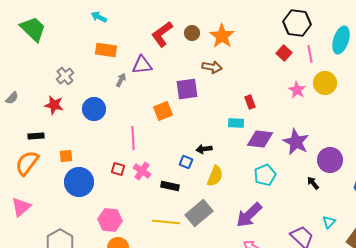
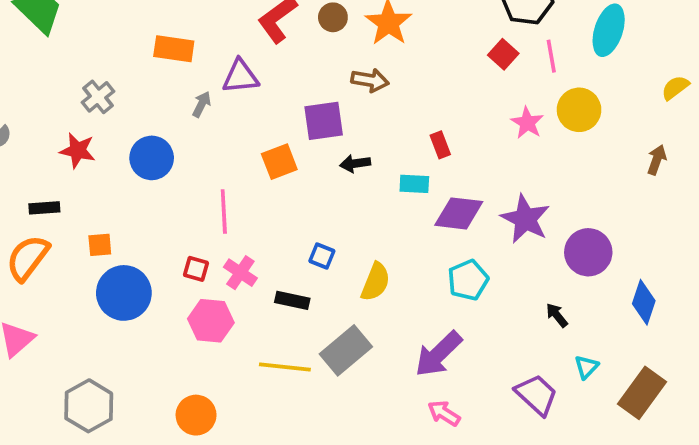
black arrow: (204, 149) -> (355, 163), moved
black arrow: (313, 183) -> (557, 315), moved
pink hexagon: (110, 220) -> (211, 321), moved

